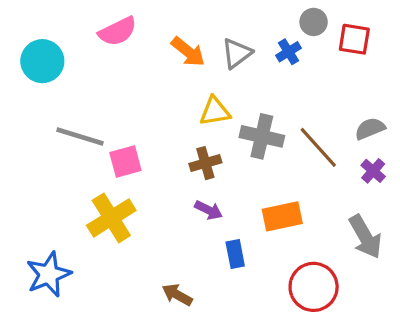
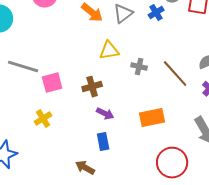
gray cross: (262, 136) -> (139, 67), size x0.6
brown cross: (205, 163) -> (92, 87), moved
yellow cross: (111, 218) -> (43, 119), size x0.6
blue rectangle: (235, 254) -> (103, 142), moved

